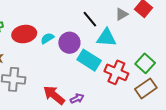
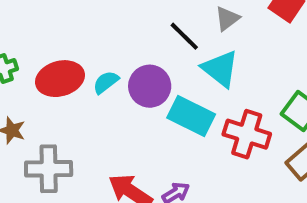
gray triangle: (122, 14) -> (227, 19), moved
cyan triangle: (106, 38) -> (220, 69), turned 40

